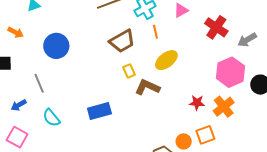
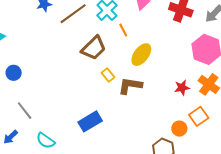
blue circle: (56, 46) -> (14, 73), moved, size x0.6

